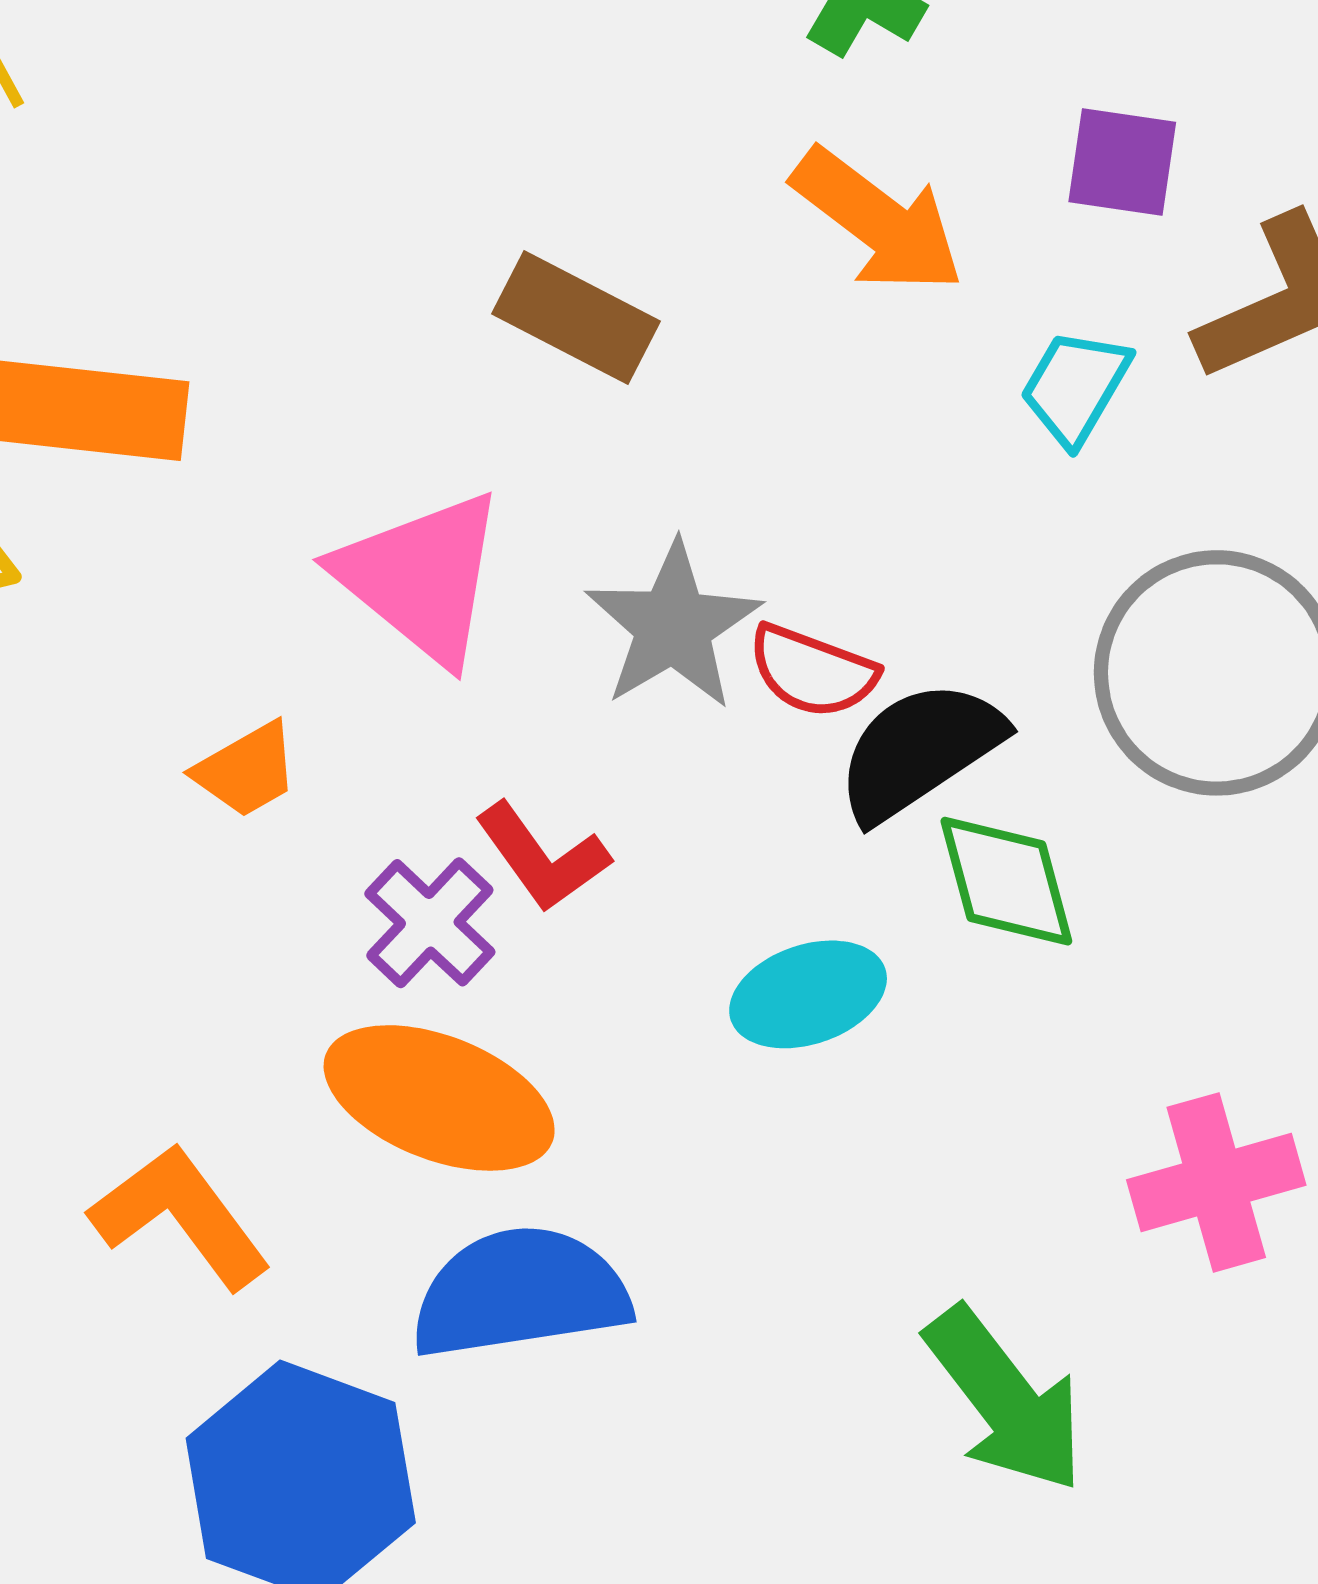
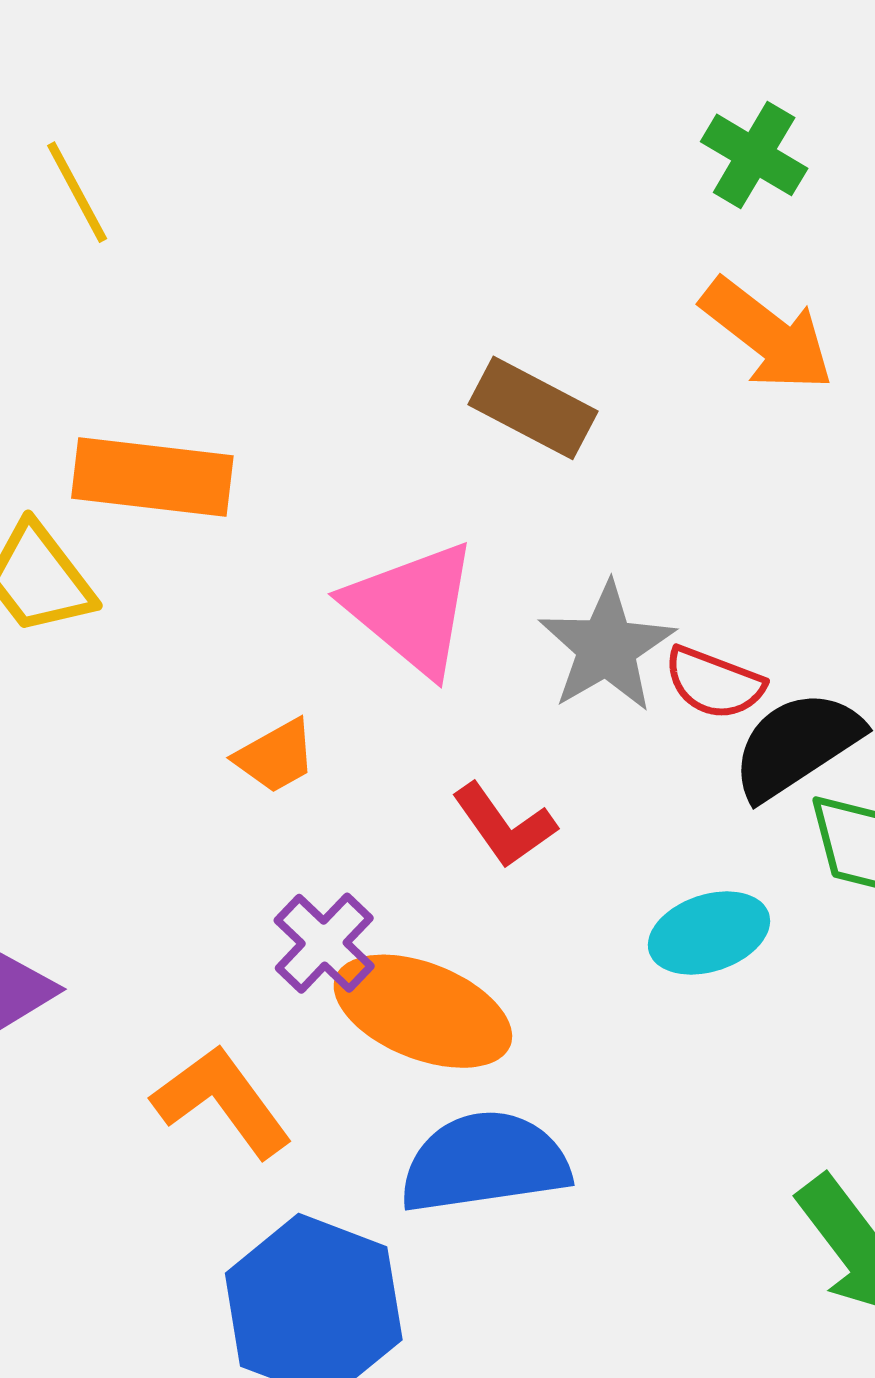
purple cross: (430, 923) -> (324, 943), moved

